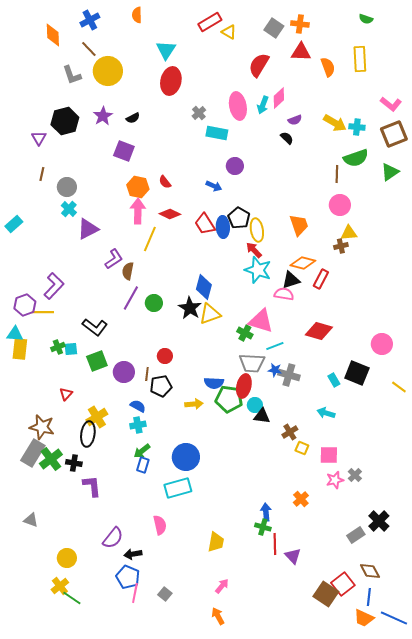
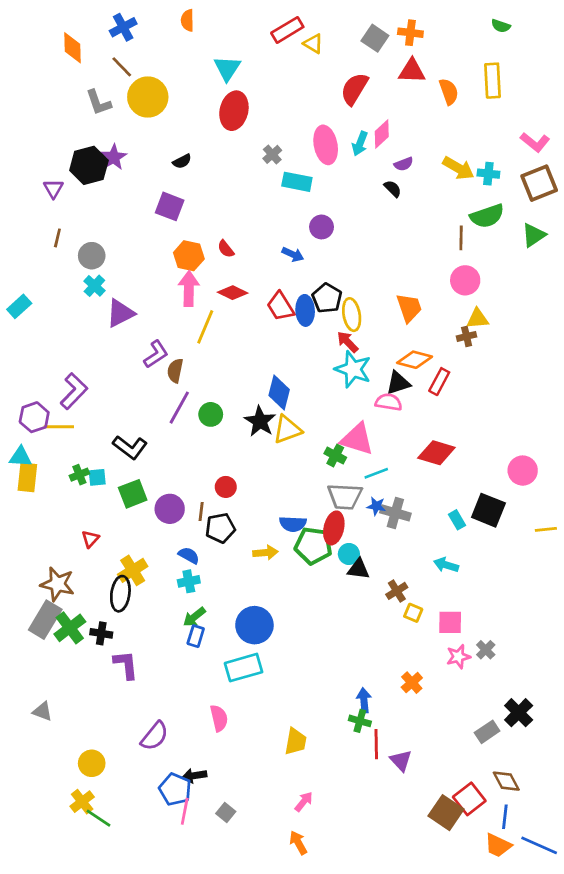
purple star: (103, 116) -> (114, 157), moved
yellow line: (399, 387) -> (546, 529), turned -42
black arrow: (133, 554) -> (194, 776), moved

